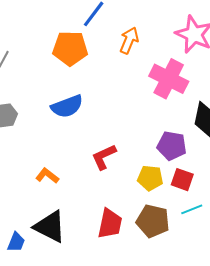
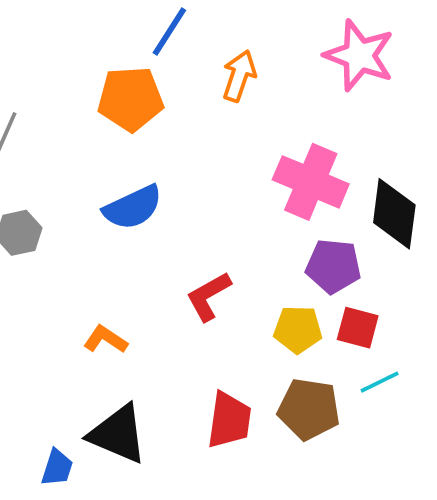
pink cross: (169, 79) -> (311, 182), moved

